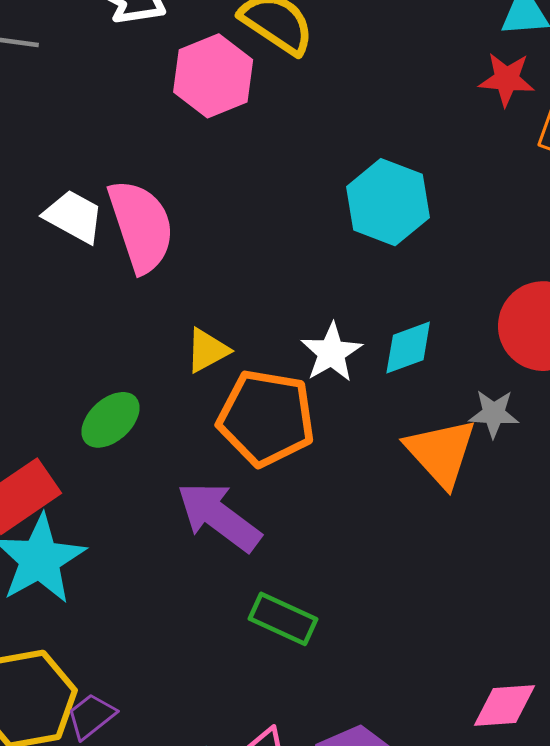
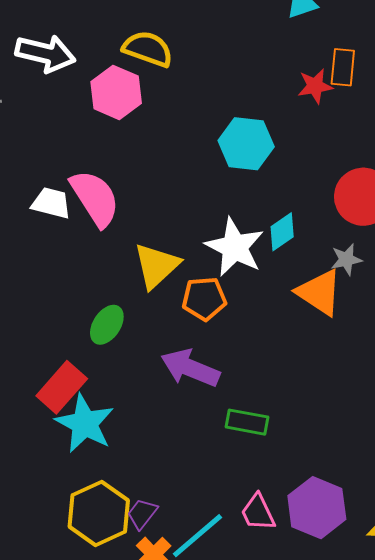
red star: (507, 79) -> (315, 86), moved
yellow triangle: (207, 350) -> (156, 266), size x1.6
white star: (331, 353) -> (235, 247), size x1.5
orange pentagon: (266, 418) -> (204, 299), size x0.7

